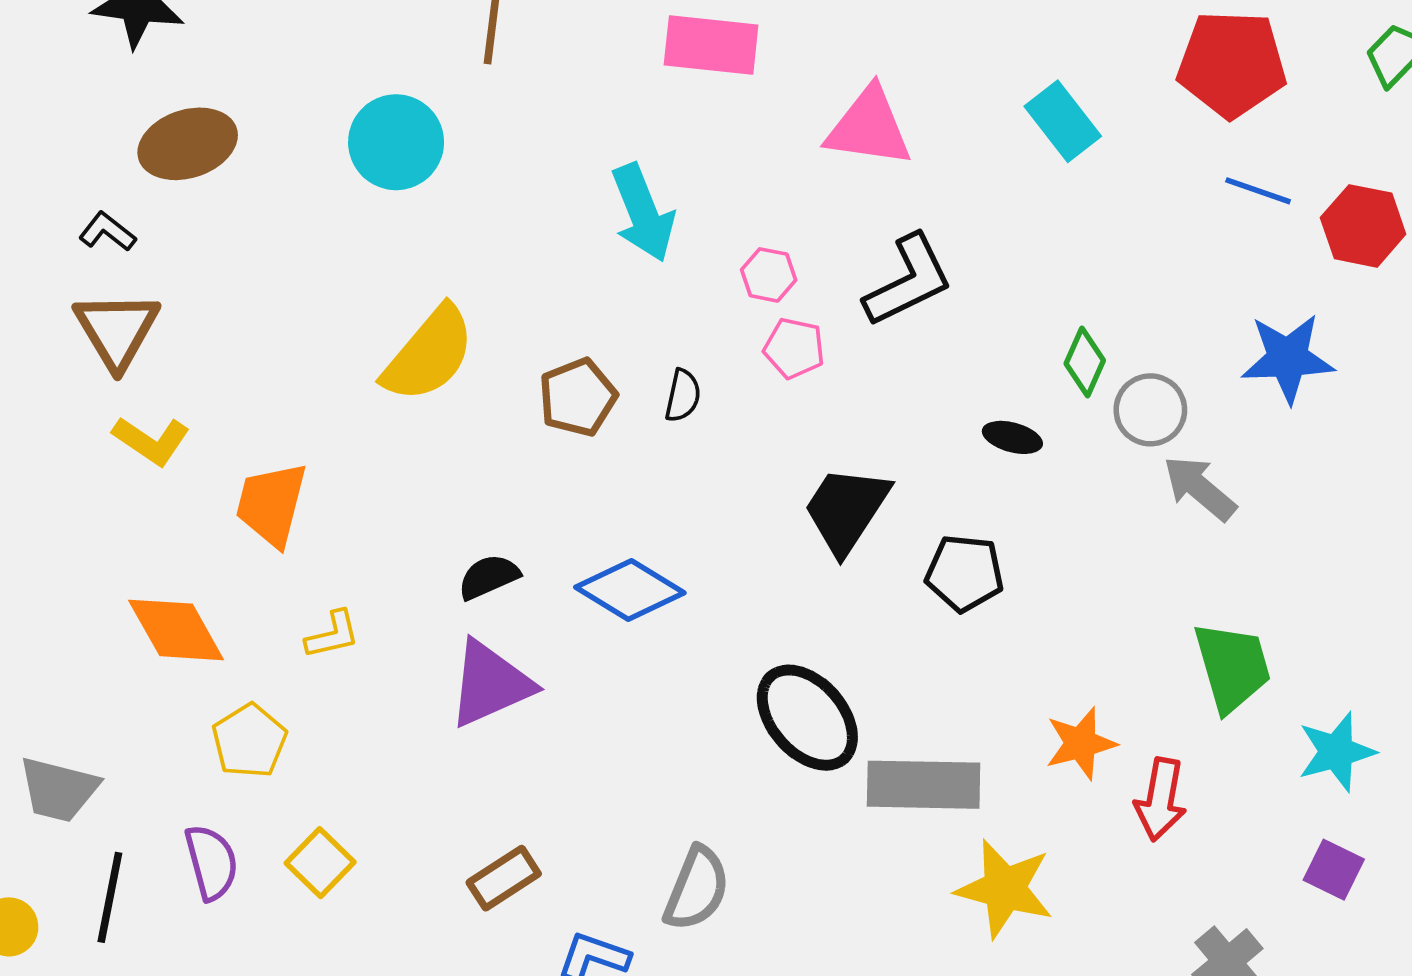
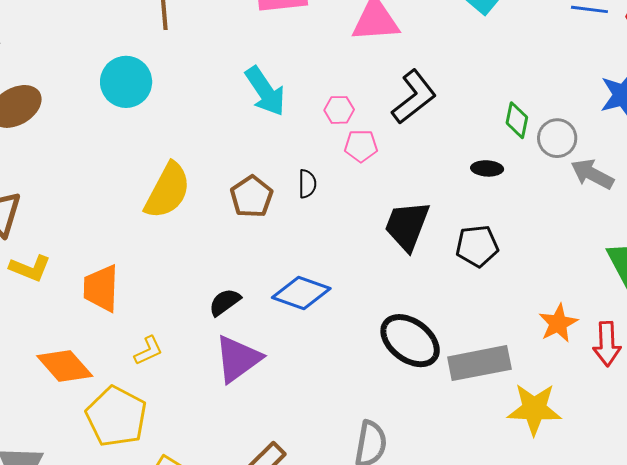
yellow pentagon: (249, 741) -> (116, 417), size x1.5

